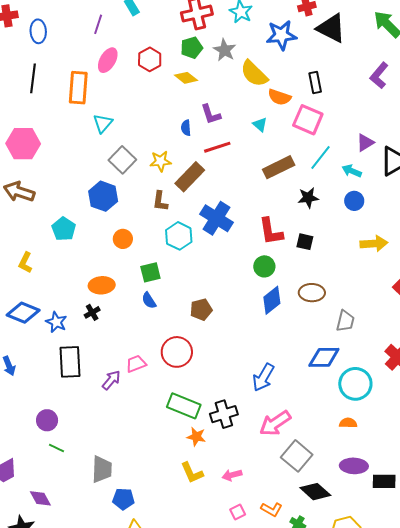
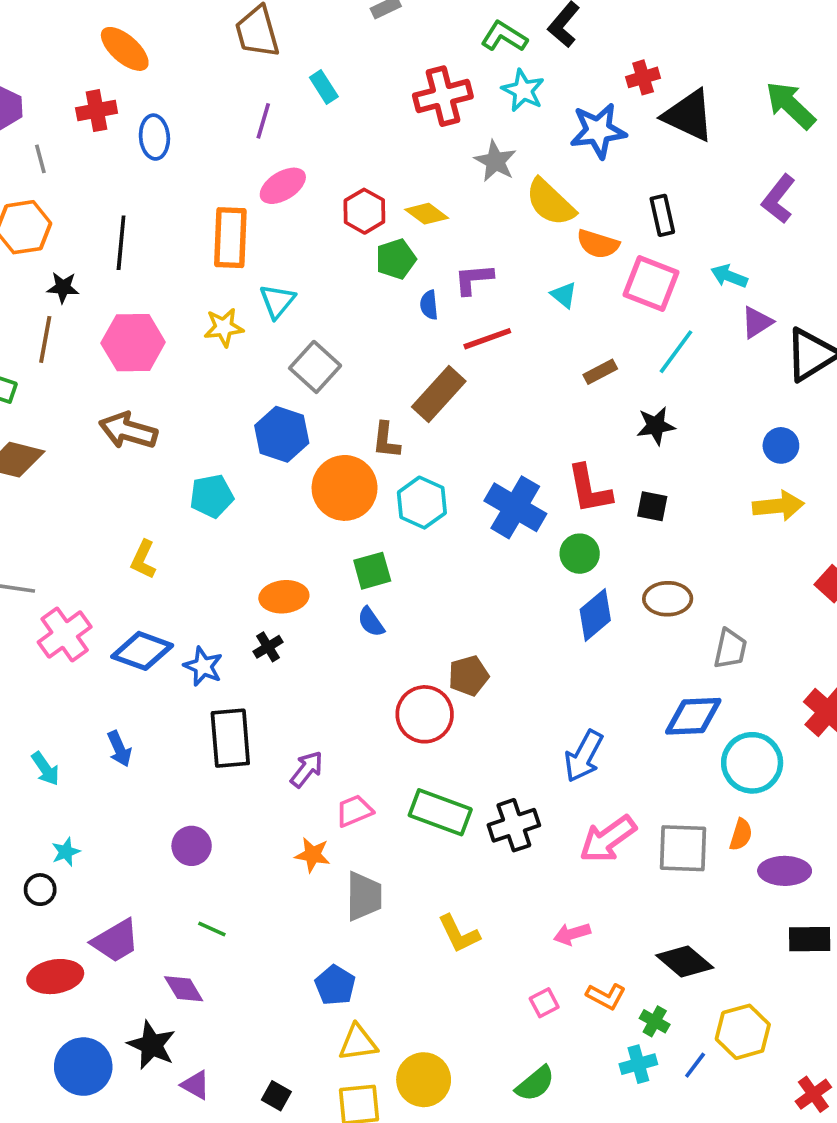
green pentagon: (192, 48) -> (396, 259), moved
red hexagon: (150, 59) -> (364, 211), moved
pink ellipse: (108, 60) -> (283, 186), turned 30
black line: (33, 78) -> (121, 243), moved
purple L-shape: (211, 114) -> (474, 279), turned 105
yellow star: (161, 161) -> (224, 327), moved
brown rectangle: (279, 167) -> (600, 372), size x0.6
cyan arrow: (352, 171) -> (729, 276), moved
blue circle: (354, 201) -> (781, 445), moved
blue cross: (217, 218) -> (515, 507), moved
cyan pentagon: (64, 229) -> (212, 496), turned 30
orange circle: (123, 239) -> (345, 488), moved, size x1.8
brown pentagon: (201, 310) -> (468, 676), moved
pink trapezoid: (136, 364) -> (354, 811), moved
orange semicircle: (348, 423) -> (741, 835), turned 108
orange star: (196, 437) -> (313, 855), moved
green line: (57, 448) -> (212, 929), moved
gray square: (297, 456) -> (683, 848), moved, turned -36
purple ellipse: (354, 466) -> (785, 871), moved
gray trapezoid: (102, 469) -> (364, 896), moved
pink arrow: (232, 475) -> (572, 934), moved
blue pentagon: (123, 499) -> (335, 985), turned 30

